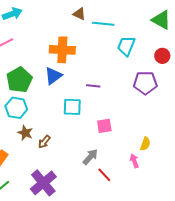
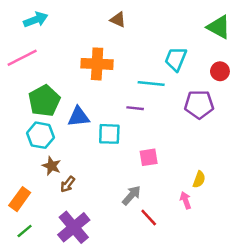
cyan line: (103, 24) -> (151, 84), moved
blue triangle: (53, 76) -> (79, 117), moved, turned 30
brown arrow: (44, 142) -> (68, 184), moved

